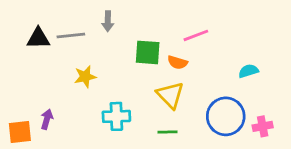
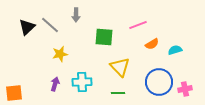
gray line: (71, 35) -> (50, 25), turned 48
black triangle: (38, 38) -> (27, 27), turned -42
orange semicircle: (177, 62) -> (152, 44), moved, turned -48
purple arrow: (47, 119) -> (55, 84), moved

